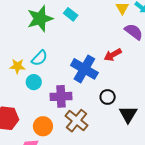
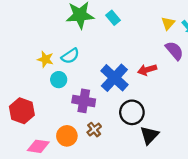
black circle: (108, 97) -> (132, 112), size x1.5
brown cross: (77, 121) -> (94, 130), size x0.6
orange circle: (43, 126) -> (67, 136), moved

